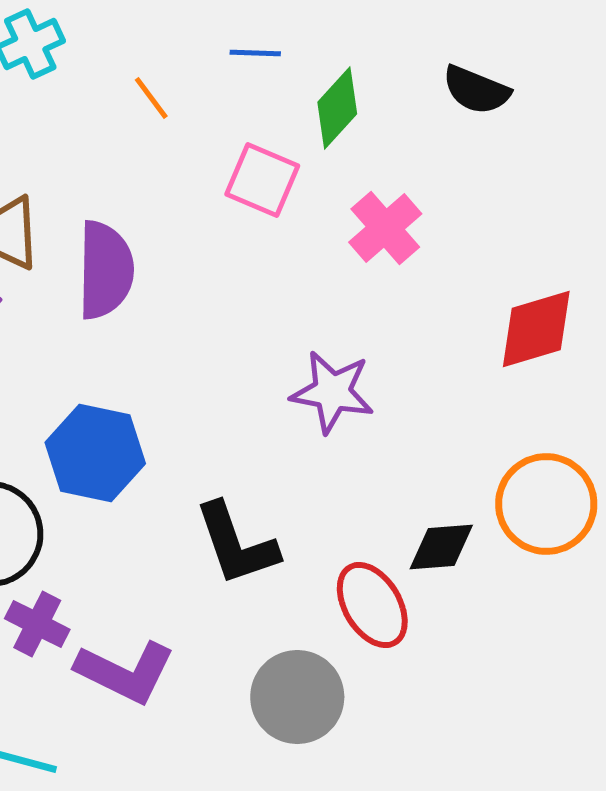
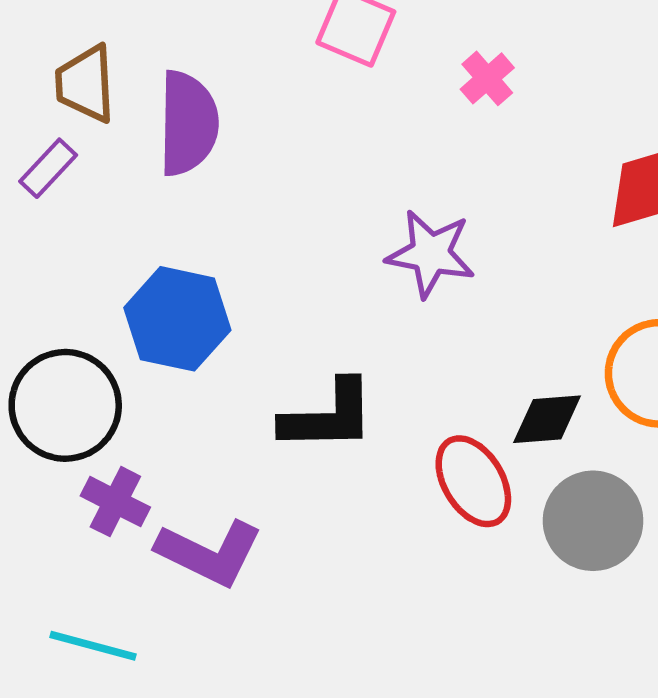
pink cross: (385, 228) -> (487, 78), size x0.7
black L-shape: (236, 544) -> (328, 416), turned -72
gray circle: (297, 697) -> (593, 521), moved

